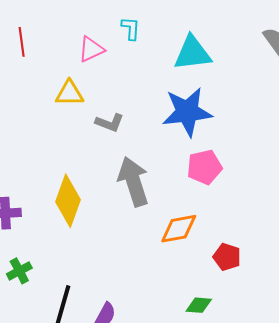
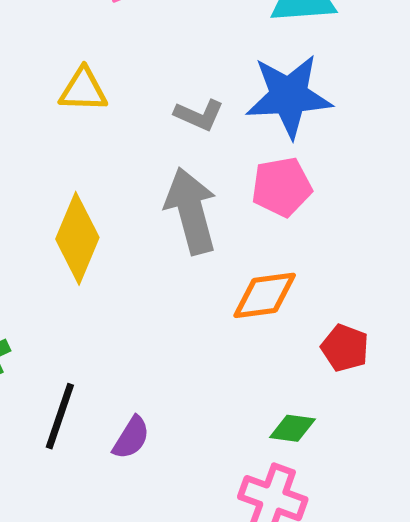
yellow triangle: (69, 93) -> (83, 90), moved
gray L-shape: (110, 123) -> (199, 115), moved
pink pentagon: (204, 167) -> (282, 187), moved

